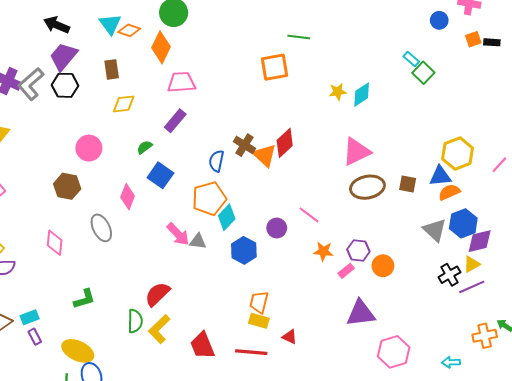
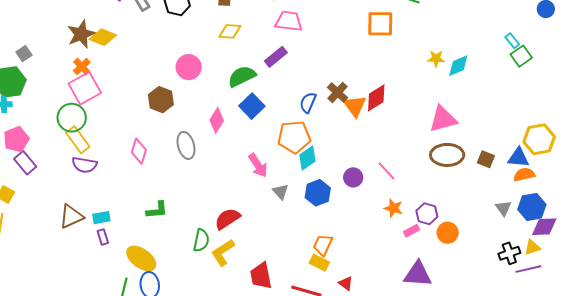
green semicircle: (145, 147) -> (242, 76), size x1.8
gray triangle: (435, 230) -> (503, 208), size x0.7
gray triangle: (198, 241) -> (281, 192), moved, turned 30

